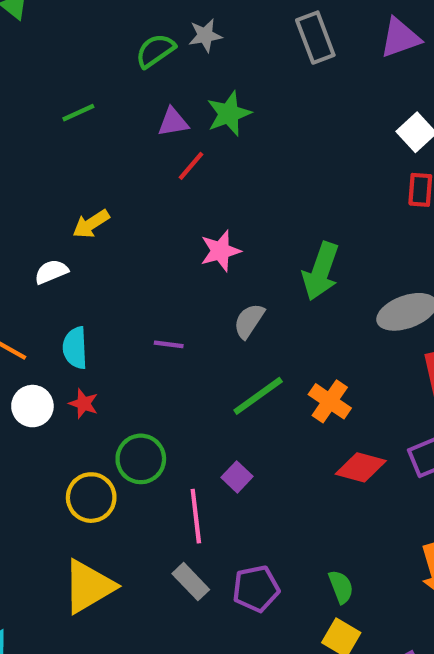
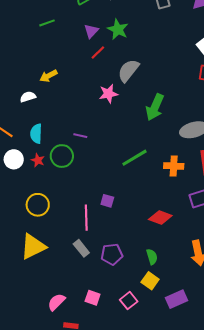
green star: (229, 114) -> (118, 29), turned -30
purple triangle: (173, 122) -> (91, 31), turned -42
gray semicircle: (249, 321) -> (128, 71), moved, size x1.4
green line: (258, 396) -> (135, 158), moved
orange cross: (330, 401) -> (174, 166), moved, turned -36
green circle: (141, 459) -> (62, 156), moved
red diamond: (361, 467) -> (160, 218), moved
purple square: (237, 477) -> (107, 201), turned -32

